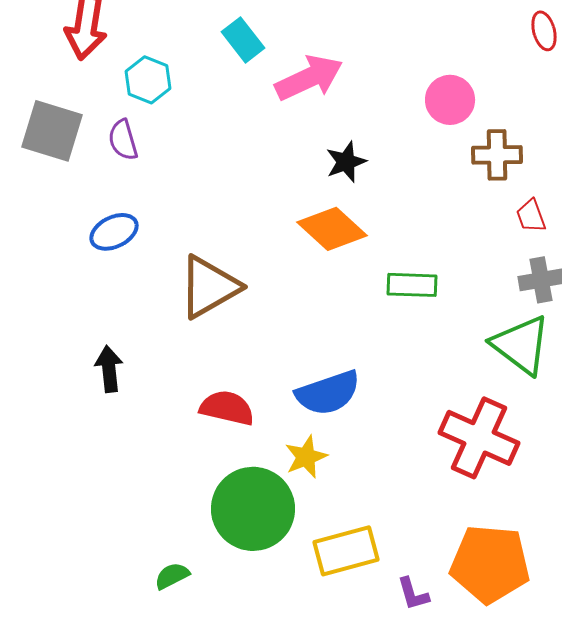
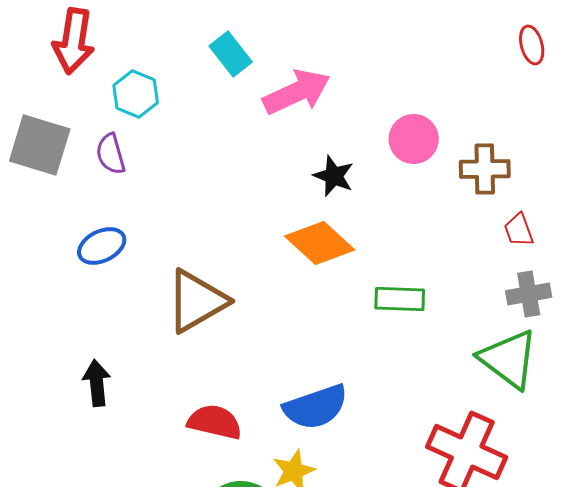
pink circle: (450, 100) -> (414, 139), moved
black star: (346, 162) -> (334, 176), turned -30

